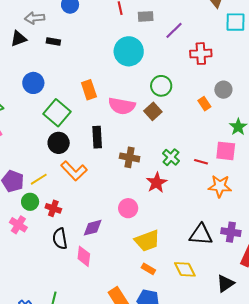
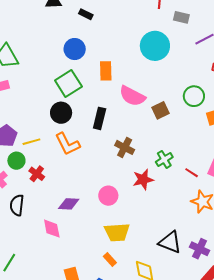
blue circle: (33, 83) -> (75, 49), moved
green circle: (161, 86) -> (194, 96), moved
black semicircle: (60, 239) -> (17, 205), moved
pink diamond: (84, 256) -> (52, 229), turned -35

